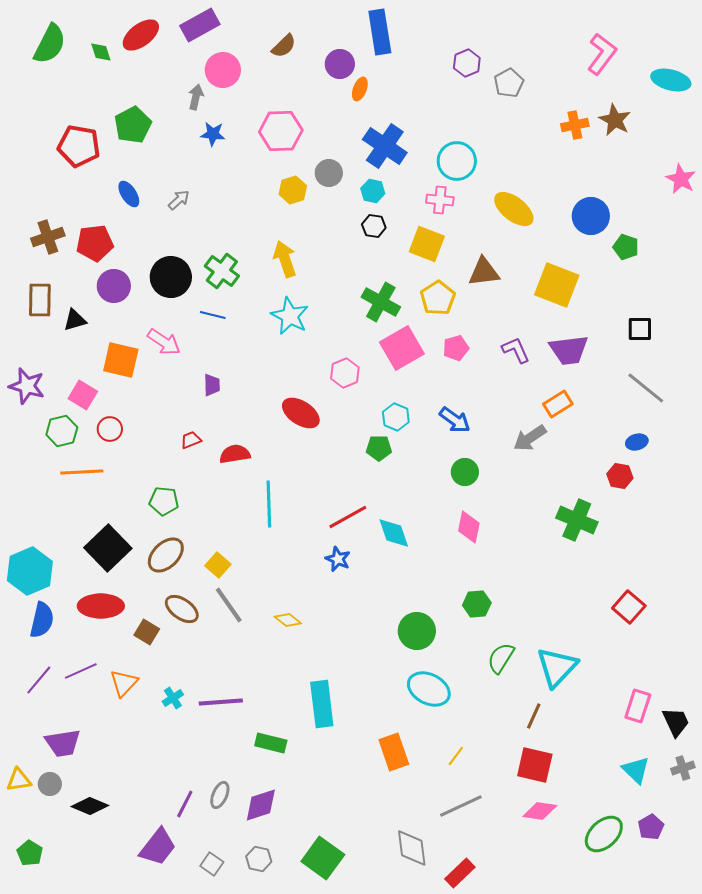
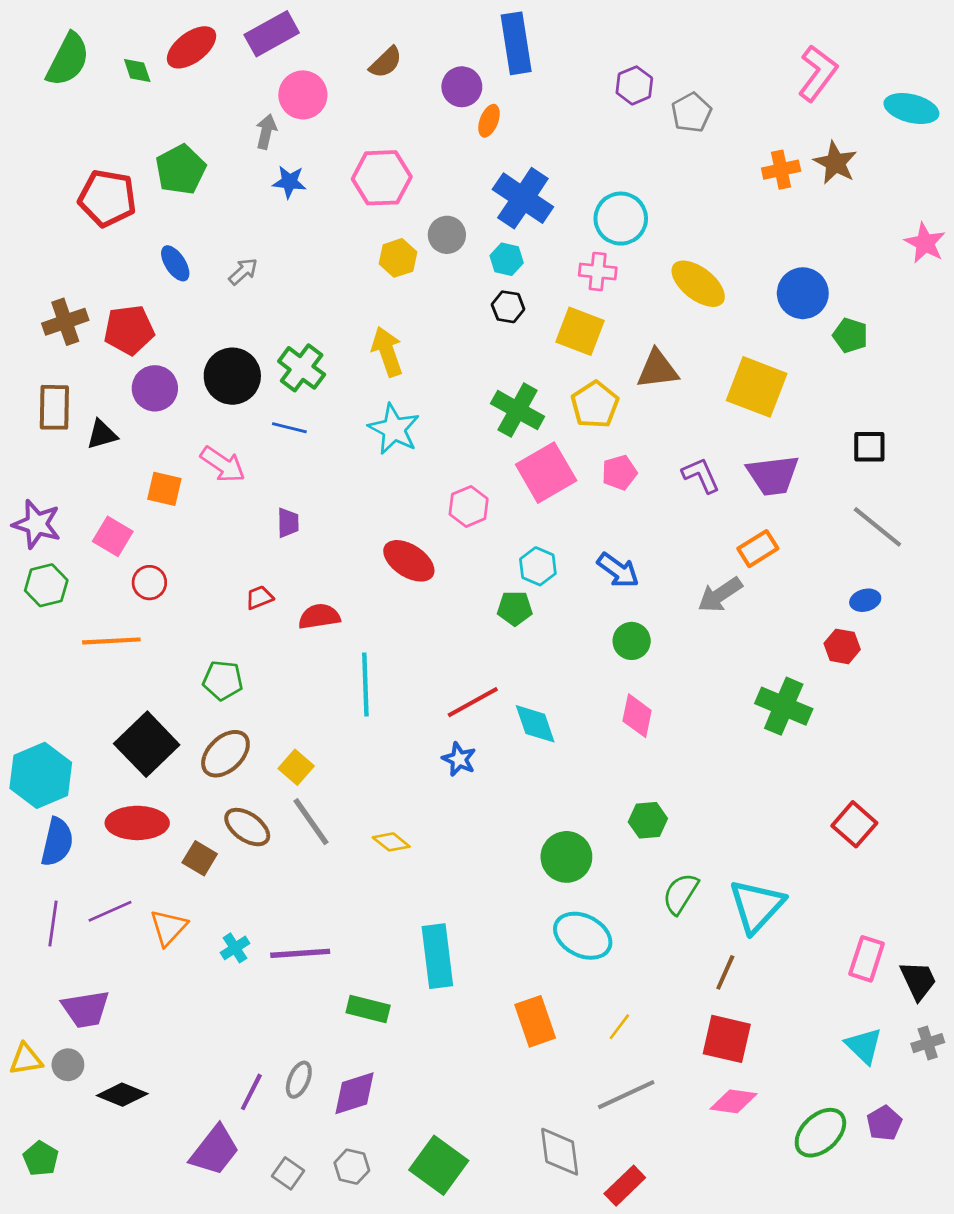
orange square: (121, 360) -> (164, 489), size x0.7
green hexagon: (62, 431) -> (46, 585), moved
purple line: (39, 680) -> (53, 923), turned -32

